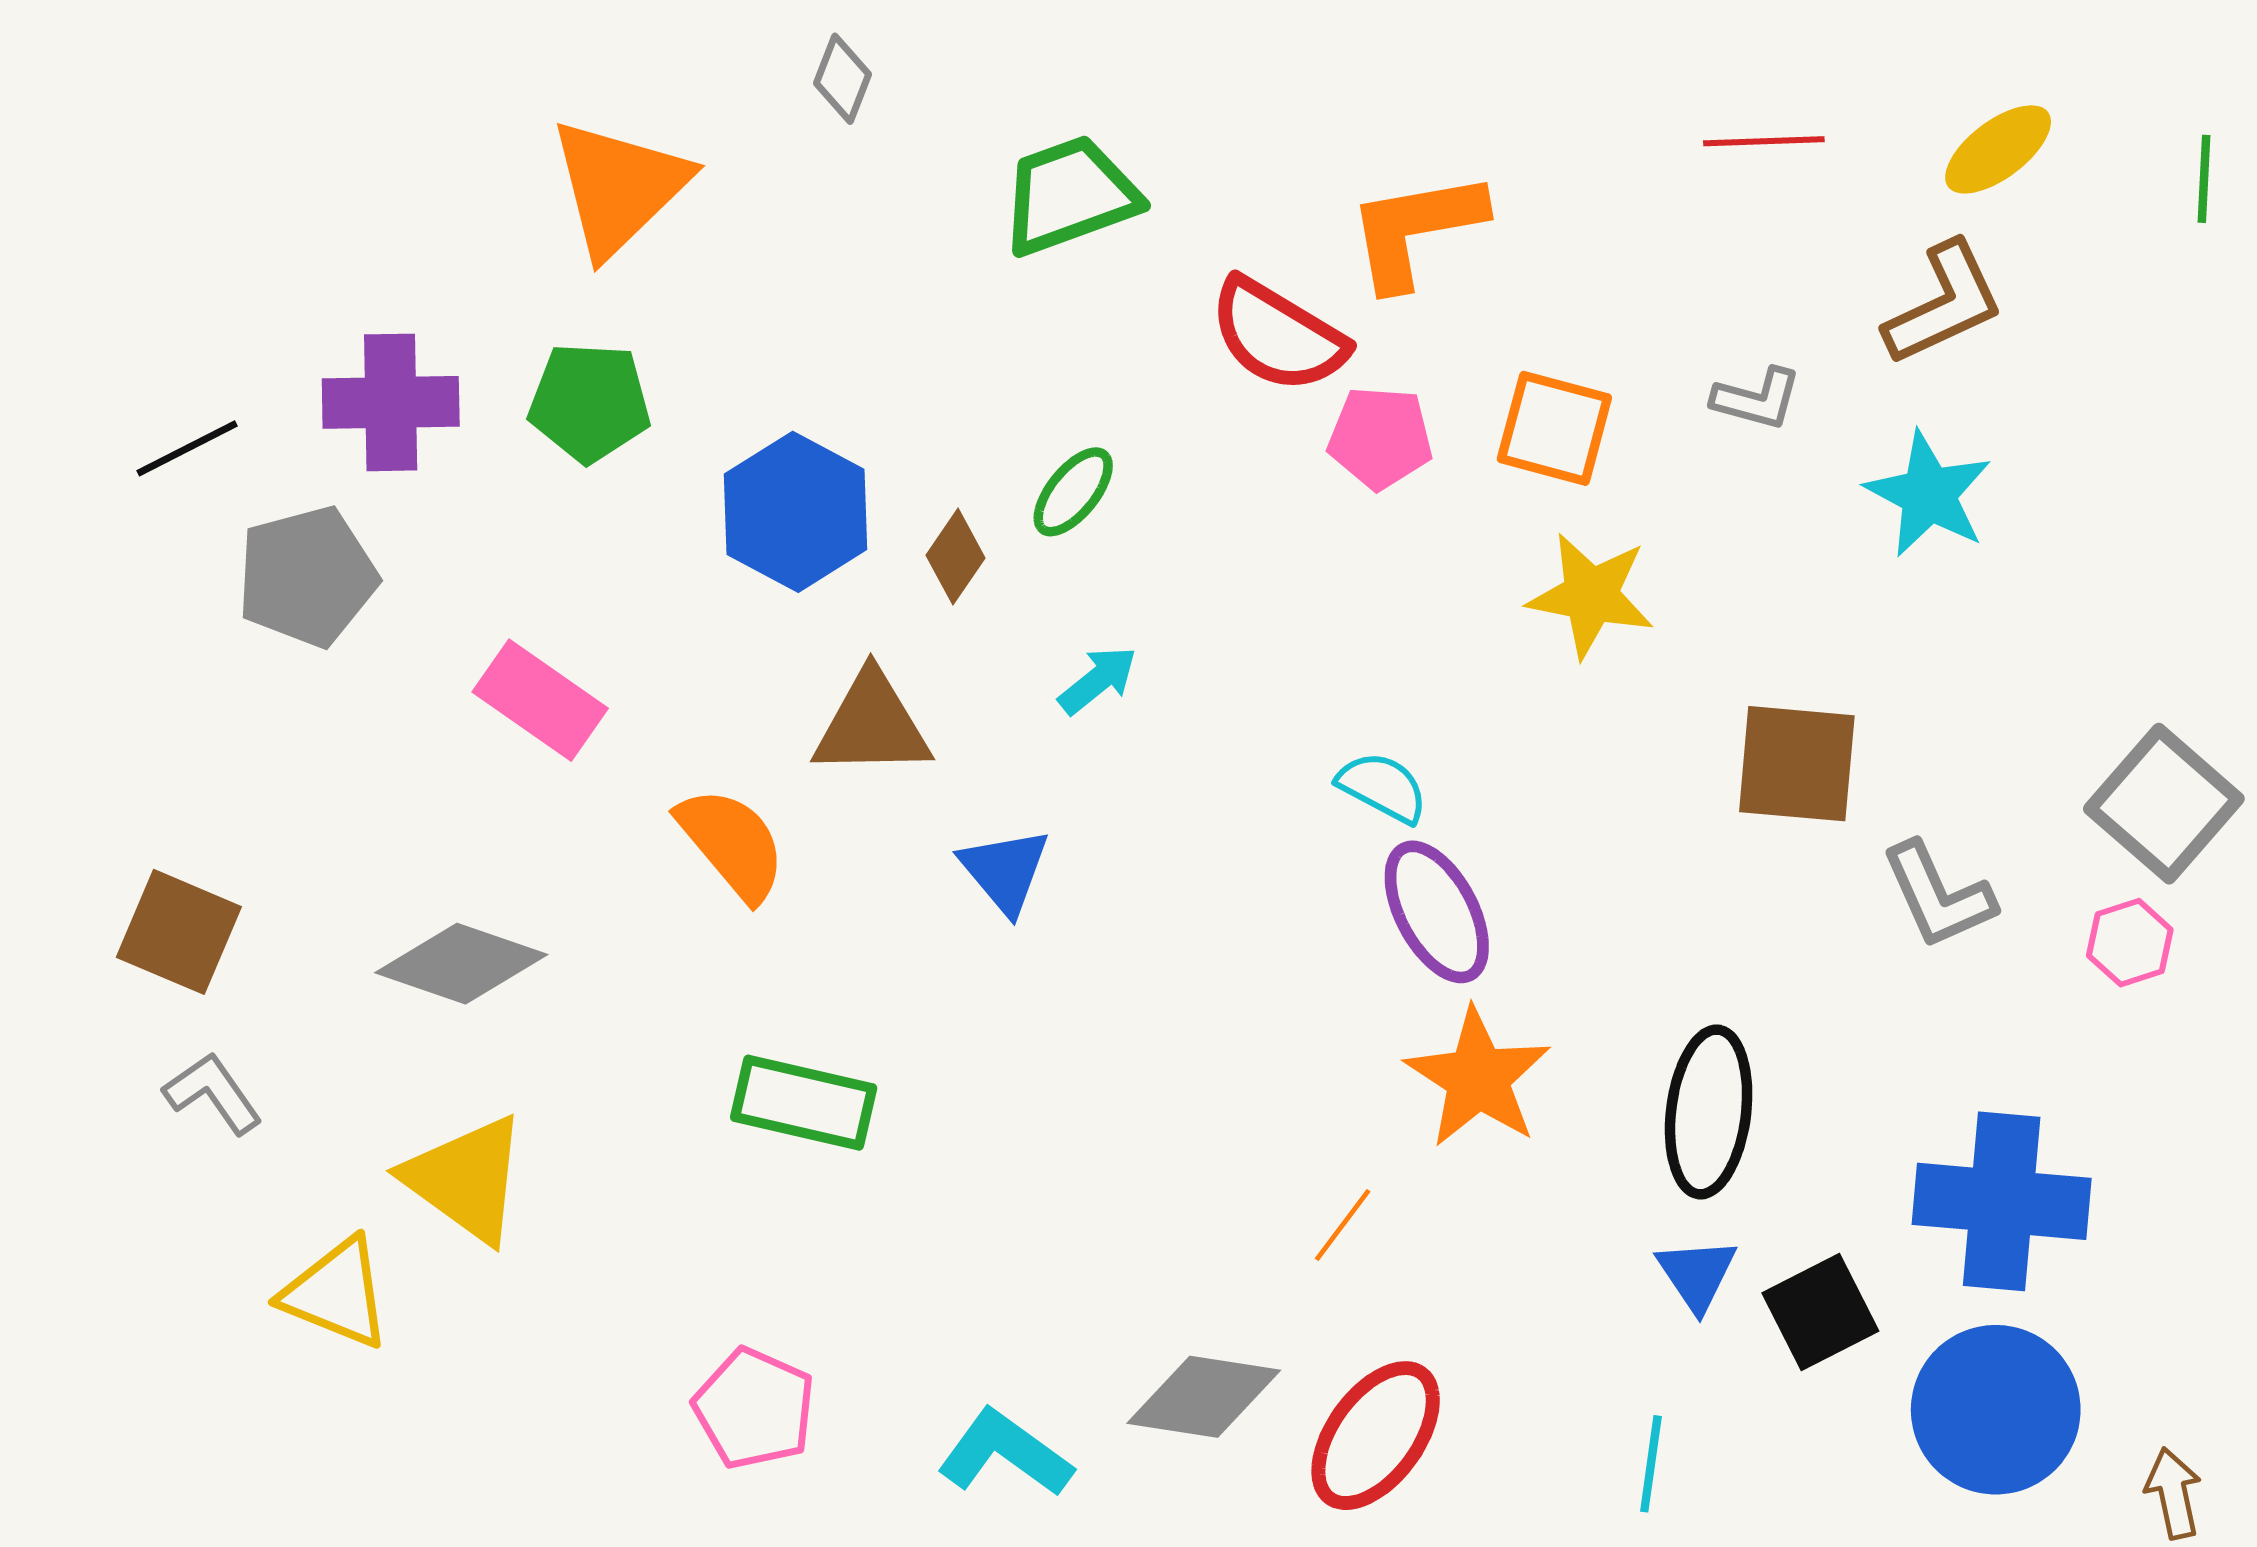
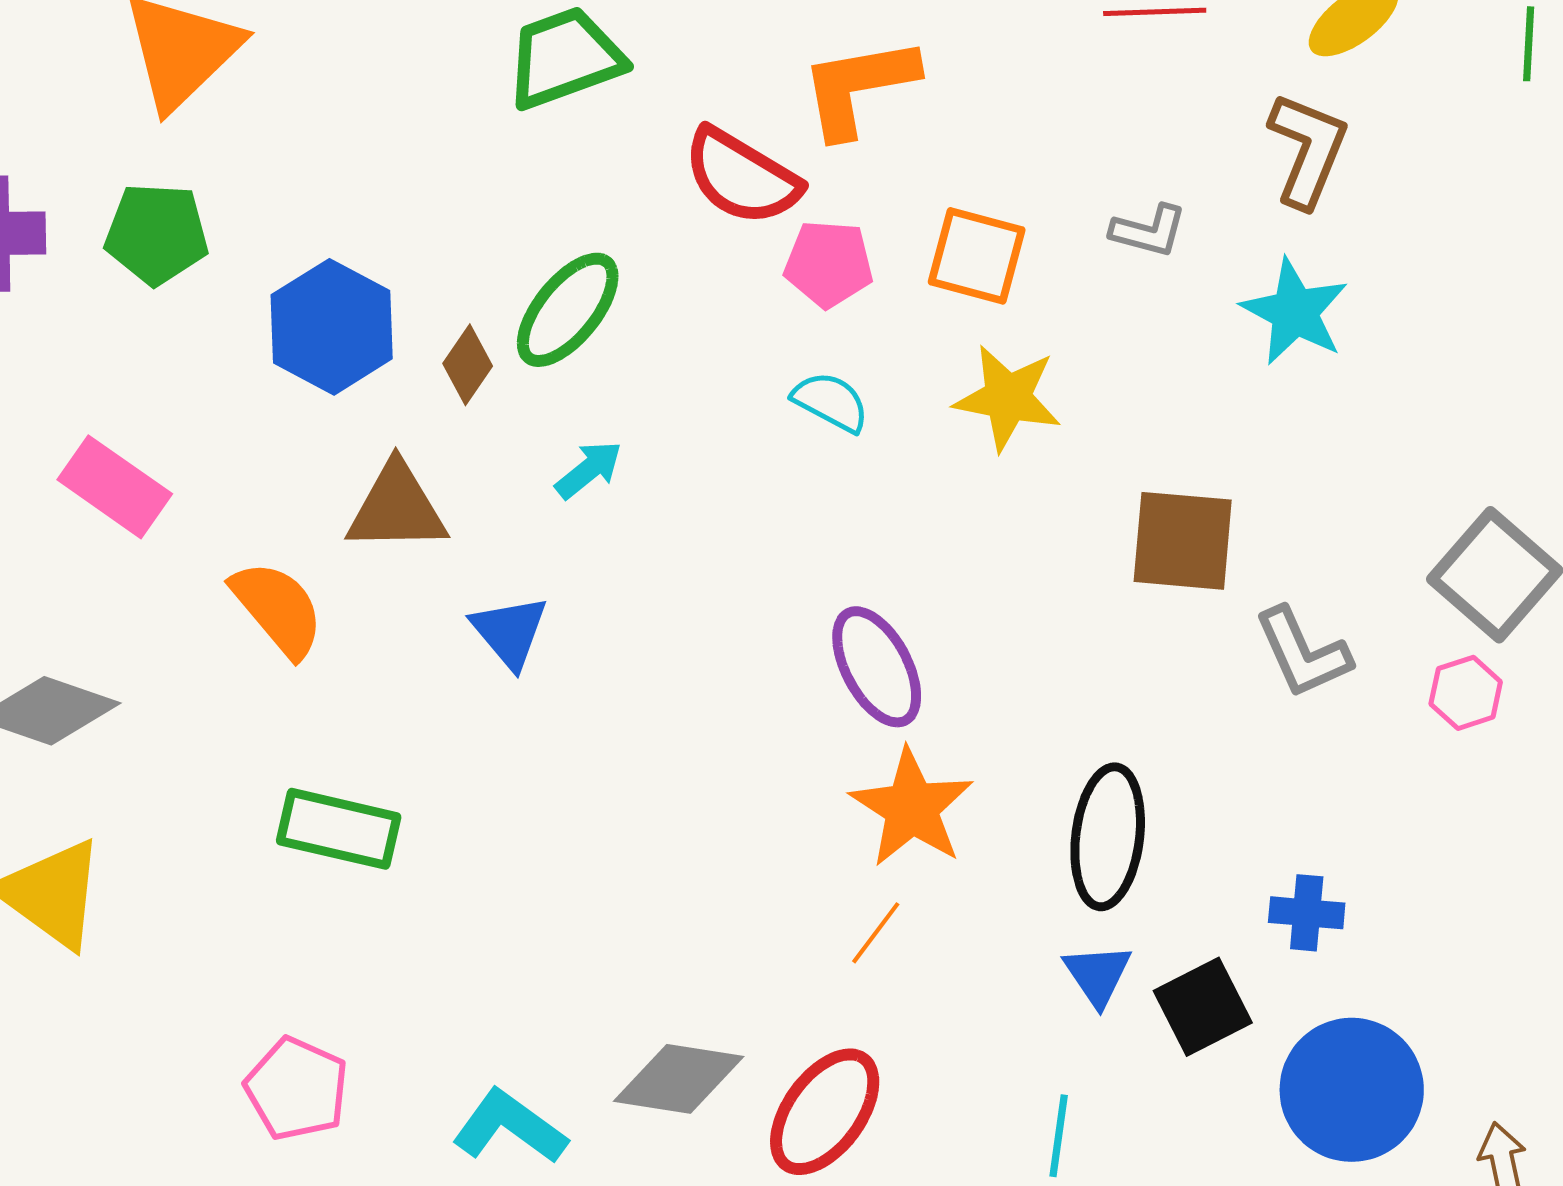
brown L-shape: (1944, 304) -> (1308, 150), turned -43
green ellipse: (1073, 492) -> (568, 310), size x1.5
cyan semicircle: (1383, 787) -> (831, 402), moved
blue cross: (2002, 1201) -> (1307, 913), moved, size x0.5
orange line: (1343, 1225) -> (876, 933), moved

